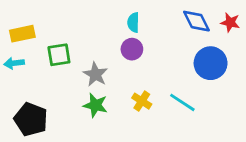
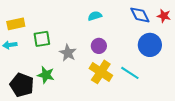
cyan semicircle: (133, 22) -> (95, 16), turned 72
purple circle: (132, 49) -> (99, 46), moved
yellow cross: (142, 101) -> (101, 72), size x1.6
green star: (95, 105) -> (46, 75), moved

